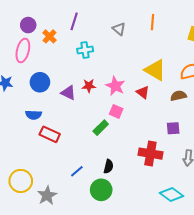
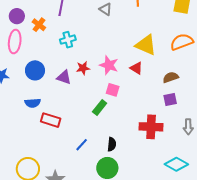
cyan cross: (85, 50) -> (68, 40), moved
brown semicircle: (178, 96) -> (171, 77), moved
blue line: (77, 171) -> (82, 145), moved

